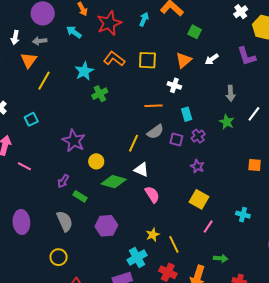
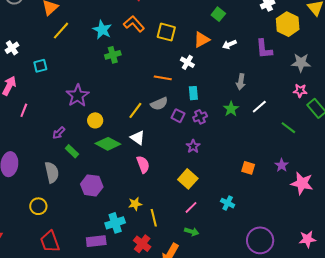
cyan star: (84, 71) -> (102, 30), turned -30
orange square: (255, 165) -> (248, 168), moved
pink line: (24, 166) -> (24, 110), turned 72
green arrow: (221, 258) -> (192, 232), moved

